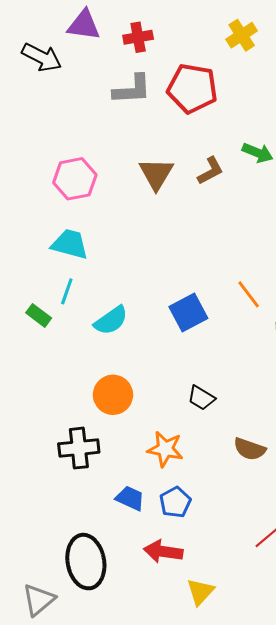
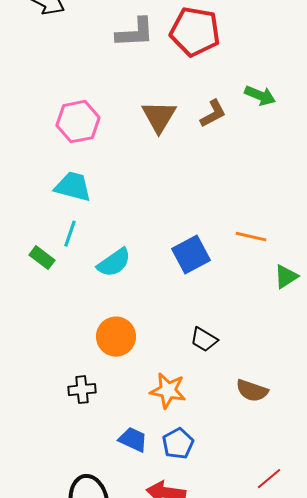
orange line: (249, 294) -> (251, 237), turned -40
black cross: (79, 448) -> (82, 390), size x0.7

